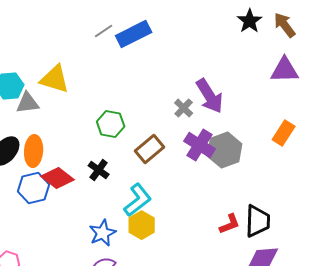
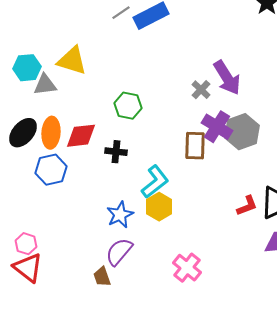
brown rectangle: (150, 149) -> (195, 146), moved, turned -48
black cross: (99, 170) -> (116, 152), turned -30
red diamond: (58, 178) -> (81, 136), moved, turned -44

